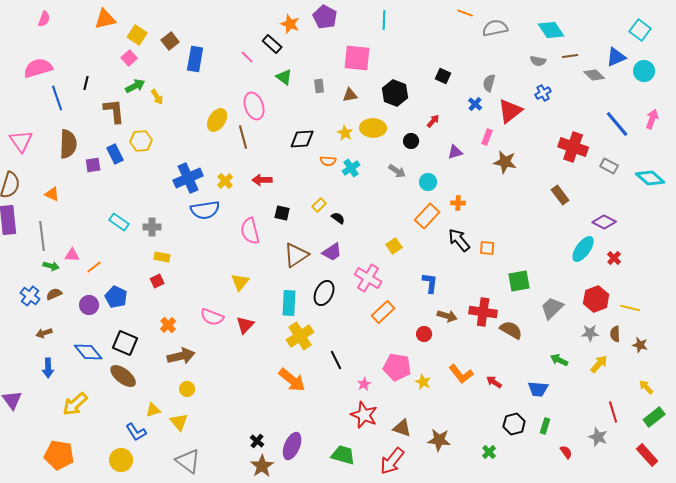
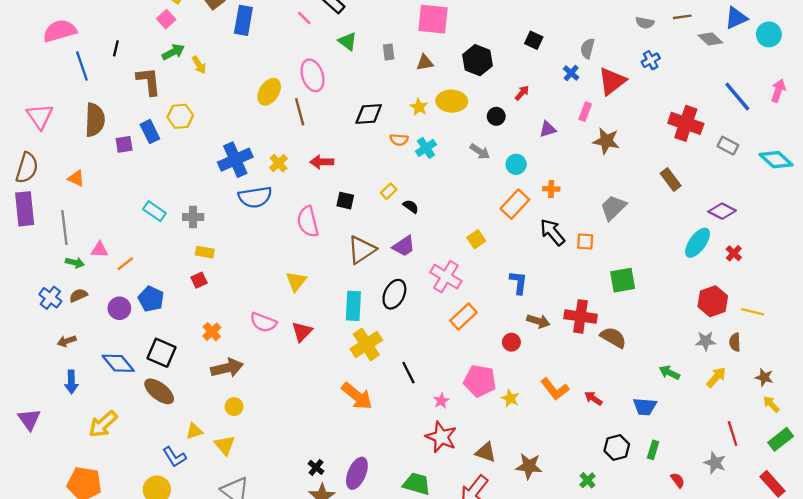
gray trapezoid: (552, 308) -> (613, 208), moved
brown star: (640, 345) -> (764, 377), moved

